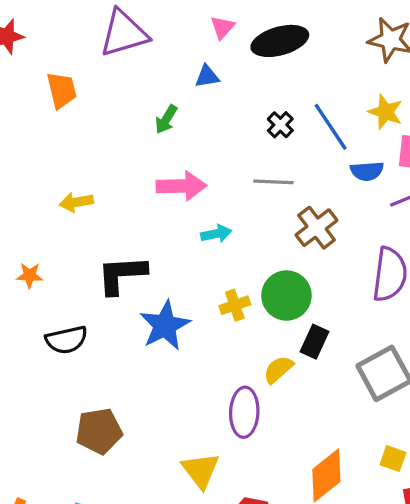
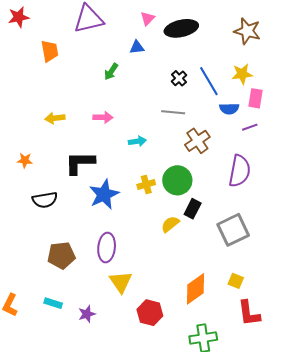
yellow star: (386, 112) -> (242, 74), turned -30
pink arrow: (181, 186) -> (103, 117), moved, size x0.7
purple ellipse: (244, 412) -> (107, 247), moved

